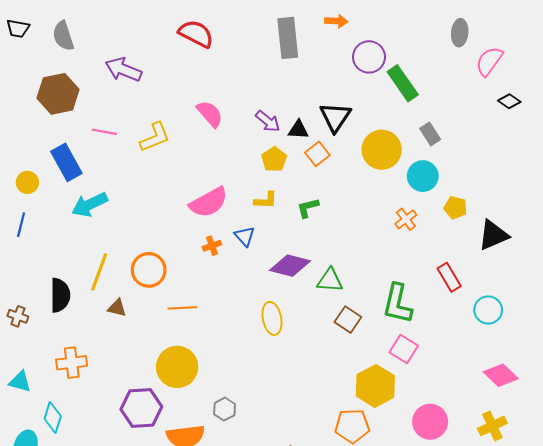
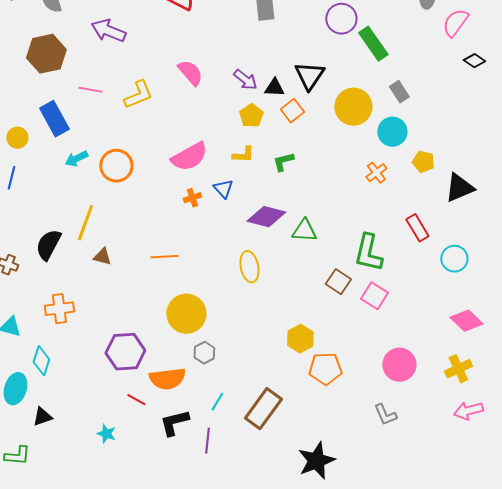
cyan arrow: (90, 205) -> (76, 159), size x0.7
orange circle: (149, 270) -> (116, 166), moved
black semicircle: (60, 295) -> (48, 245), turned -152
brown square: (348, 319) -> (338, 282), moved
yellow circle: (177, 367) -> (186, 314), moved
yellow hexagon: (375, 386) -> (300, 339), moved, size x0.7

